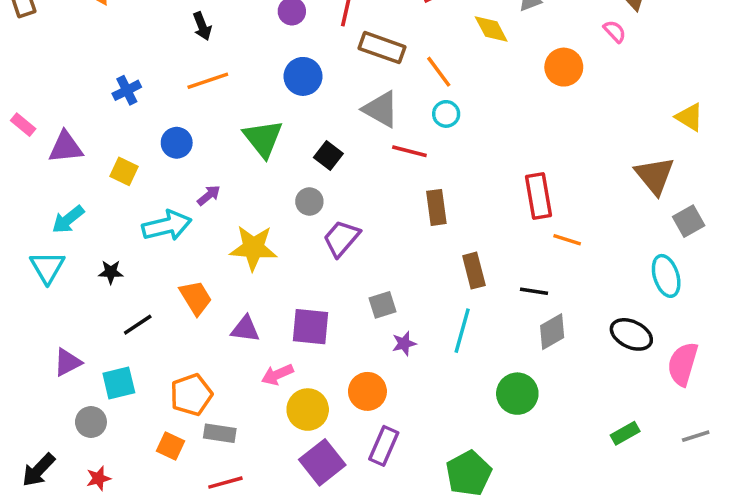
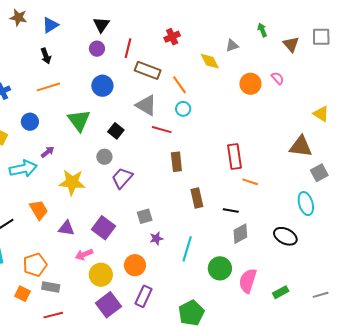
pink semicircle: (615, 31) -> (278, 78), moved
brown triangle: (655, 176) -> (301, 146), turned -45
purple square: (310, 327) -> (103, 228), turned 30
cyan line: (462, 331) -> (187, 249), moved
pink semicircle: (683, 364) -> (248, 281), moved

